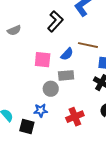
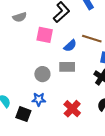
pink square: (43, 60) -> (45, 35), moved
gray circle: (51, 89) -> (42, 74), moved
red cross: (75, 117) -> (72, 109), turned -30

